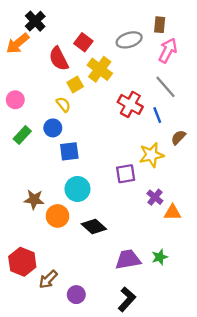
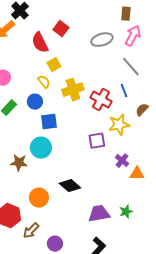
gray ellipse: (129, 40) -> (102, 40), moved
yellow cross: (100, 69) -> (73, 90), moved, turned 35
red cross: (130, 104) -> (101, 100), moved
cyan circle: (77, 189) -> (41, 148), moved
orange circle: (58, 216) -> (39, 198), moved

